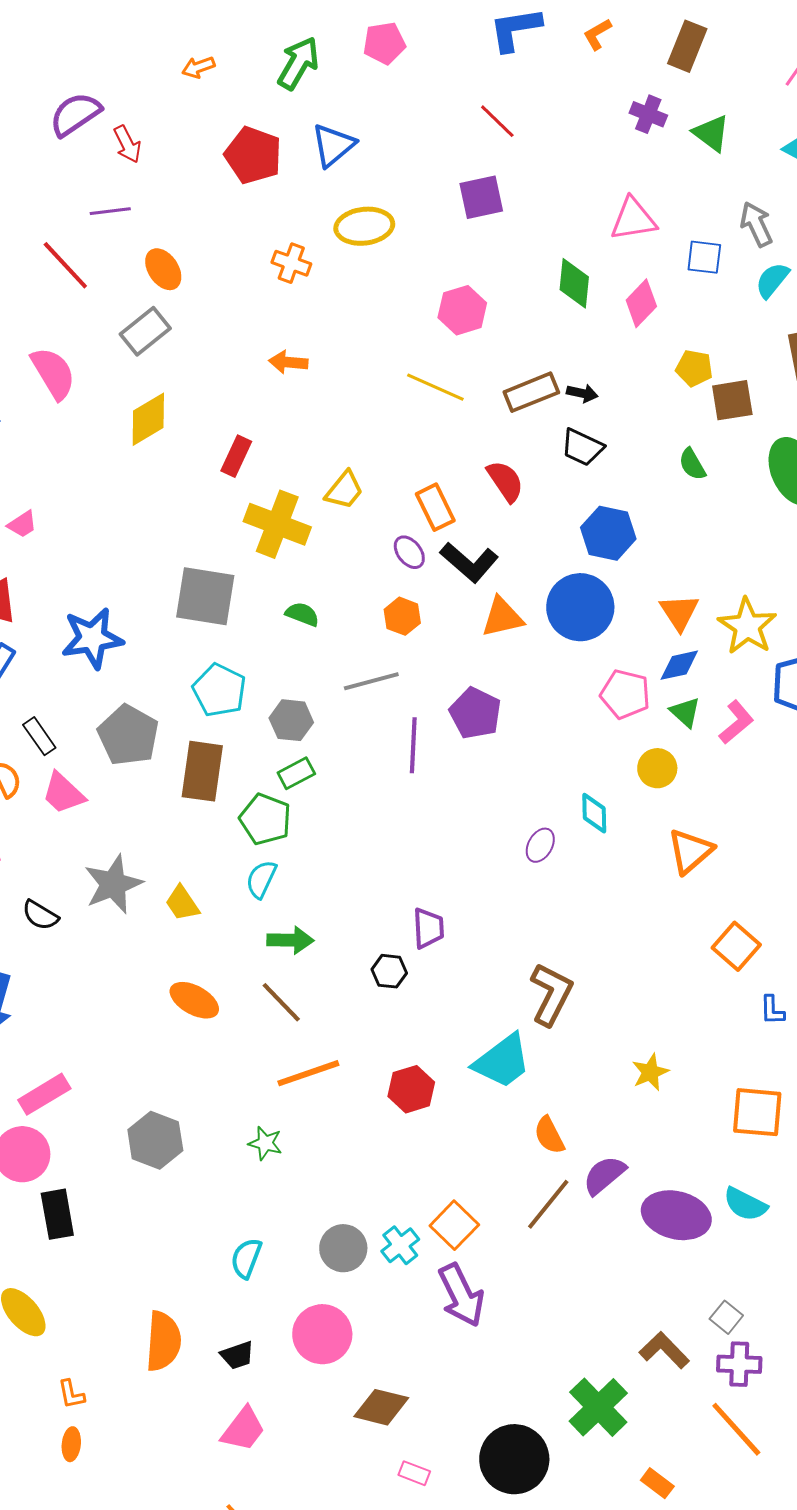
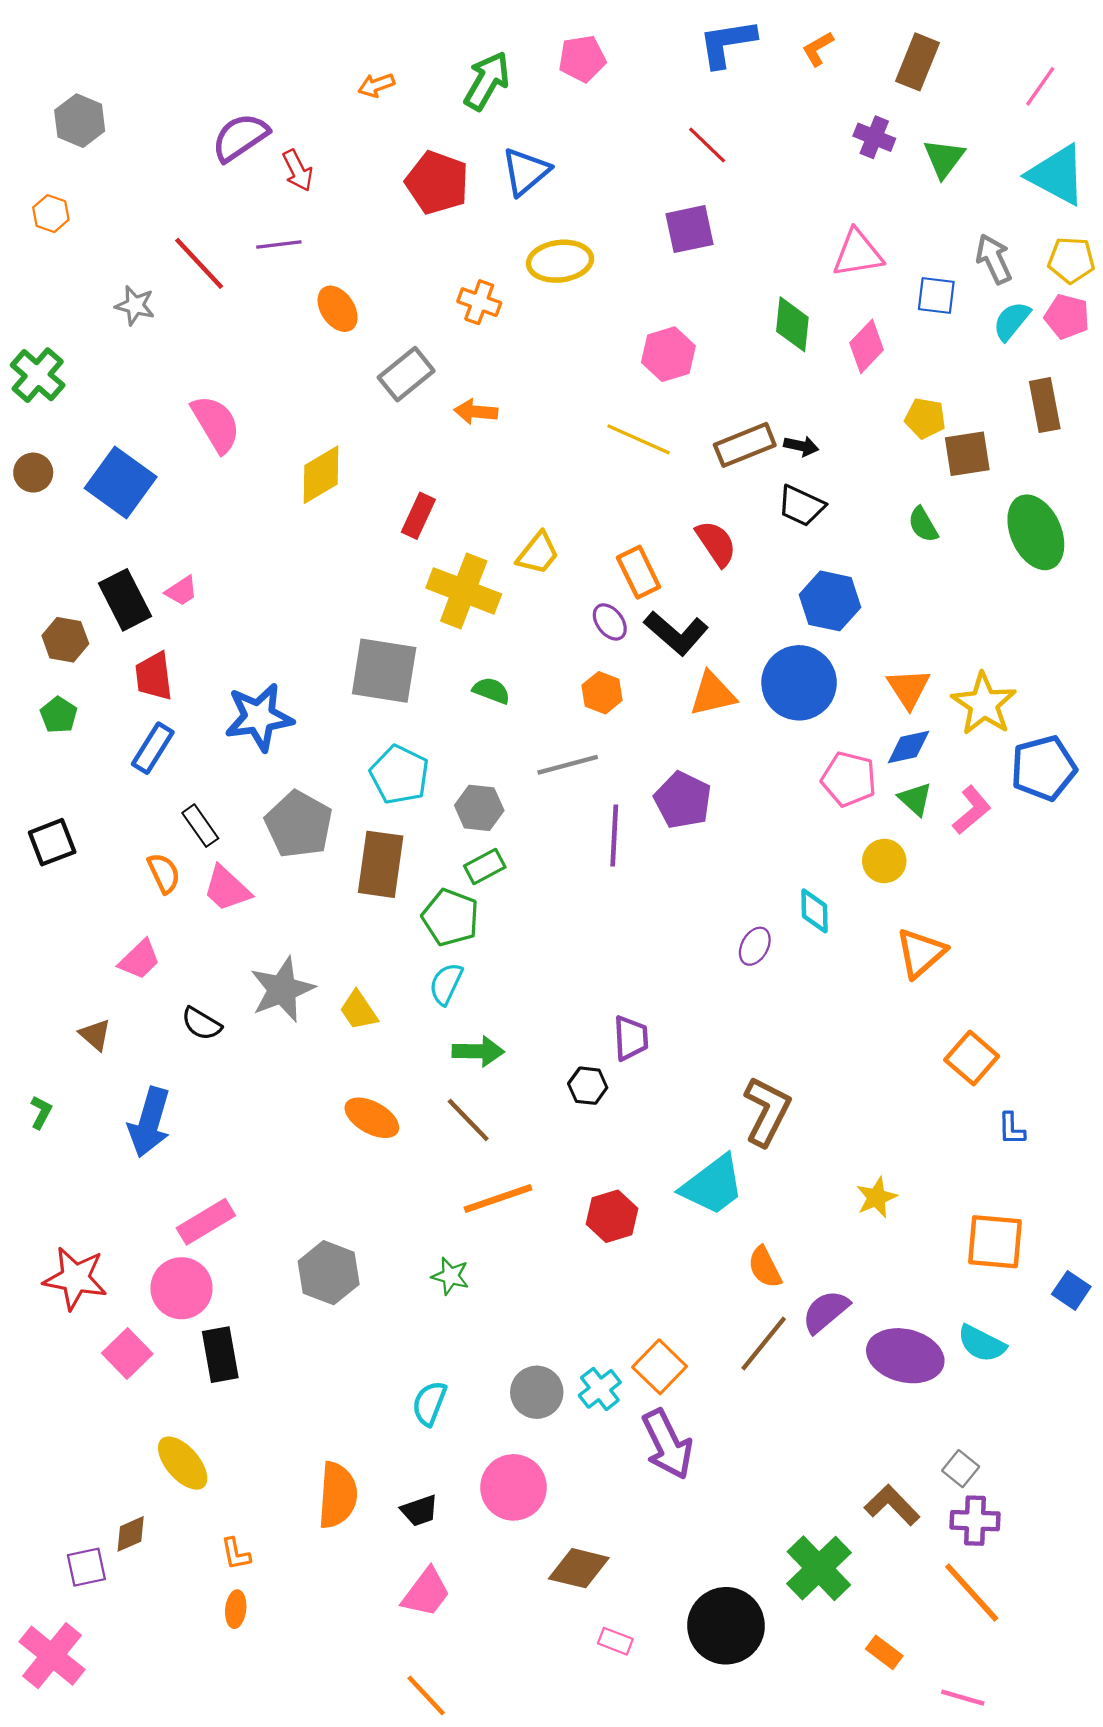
green triangle: (711, 133) -> (944, 158), turned 30
red line: (65, 265) -> (199, 263), moved
gray rectangle: (145, 331) -> (406, 374), moved

